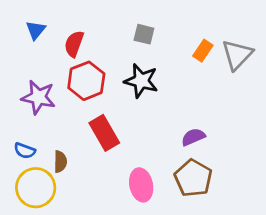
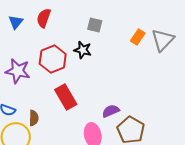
red semicircle: (74, 44) -> (44, 18), moved
black star: (141, 81) -> (83, 50), moved, size x0.7
purple semicircle: (193, 137) -> (111, 111), moved

